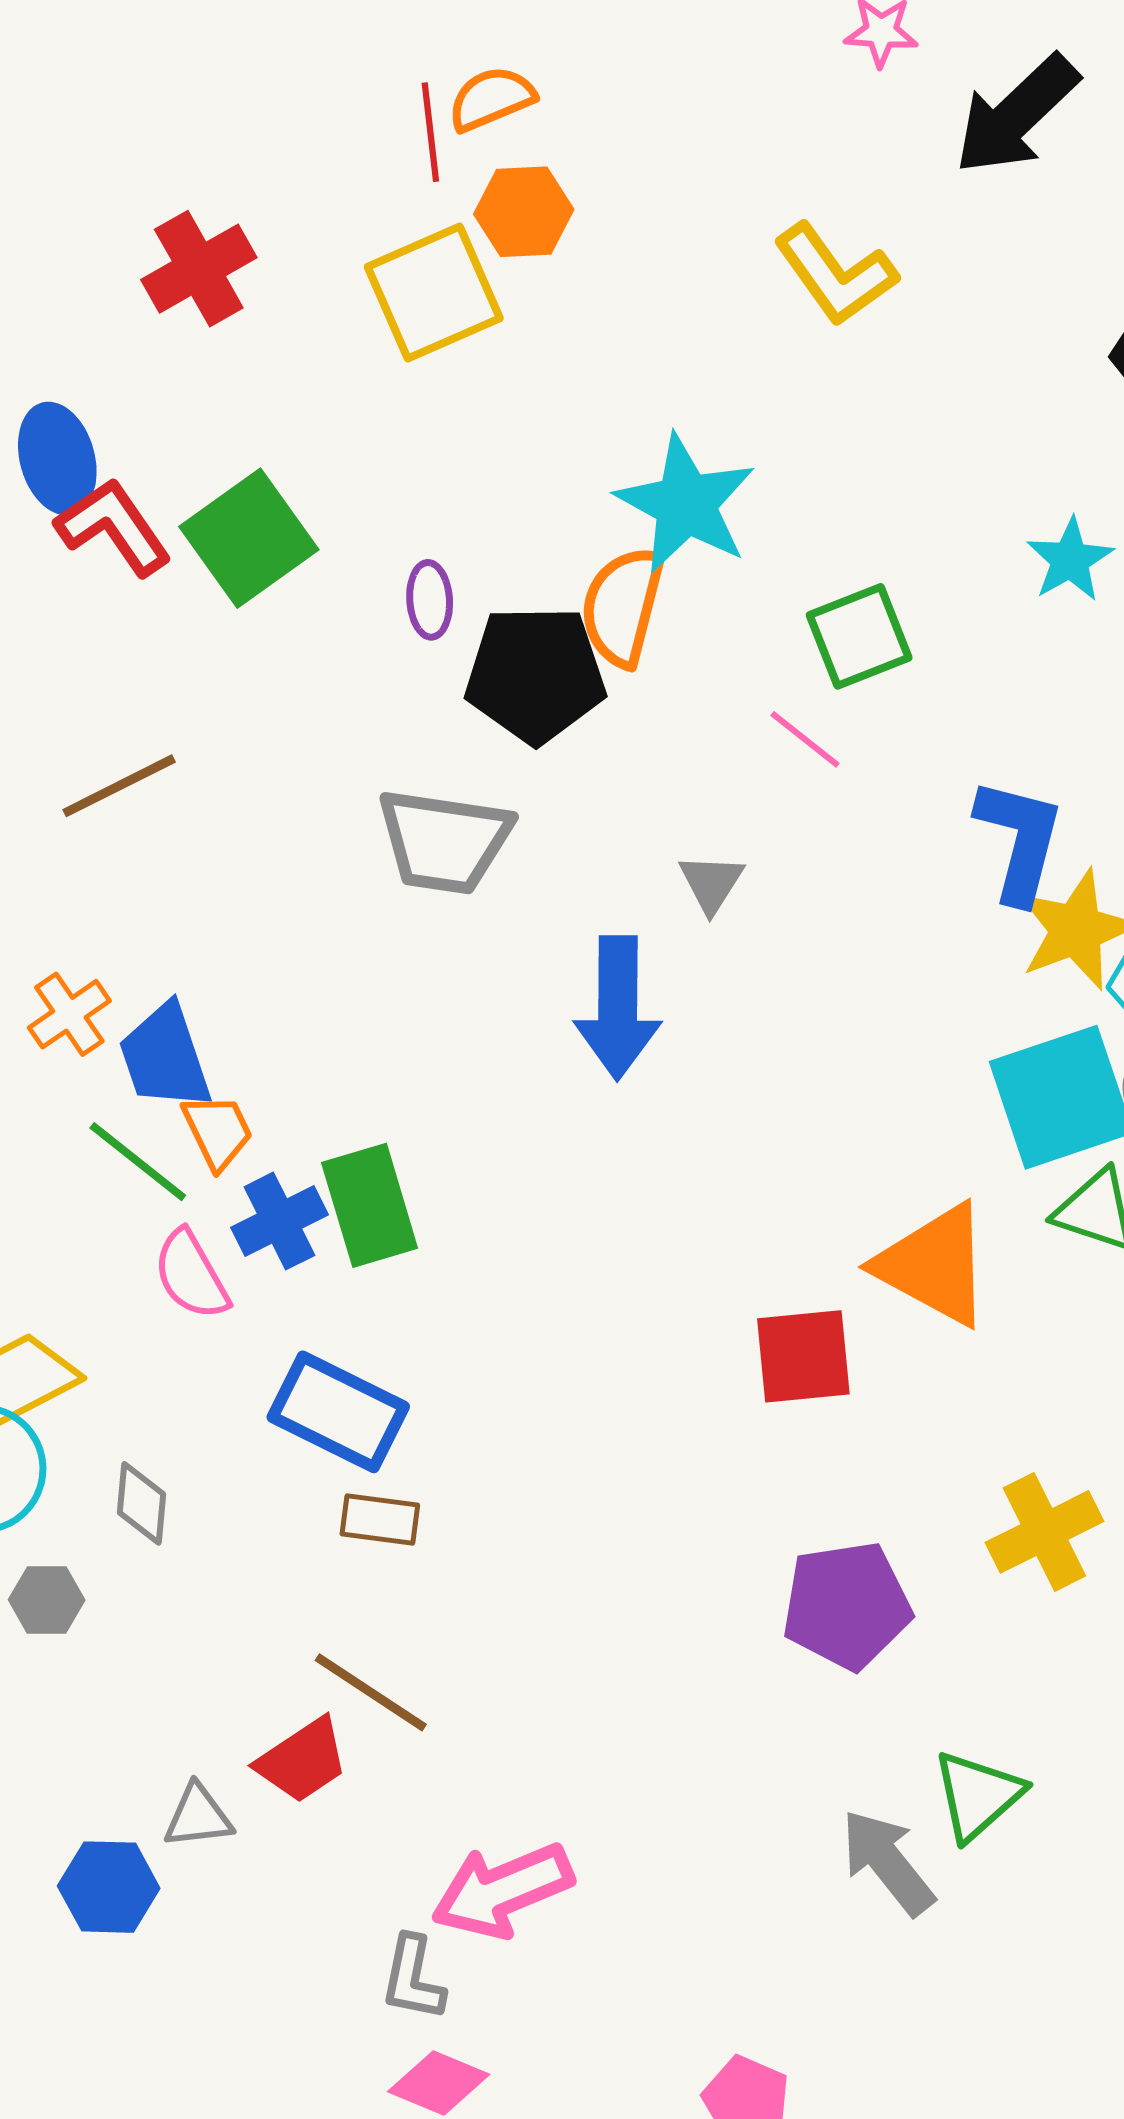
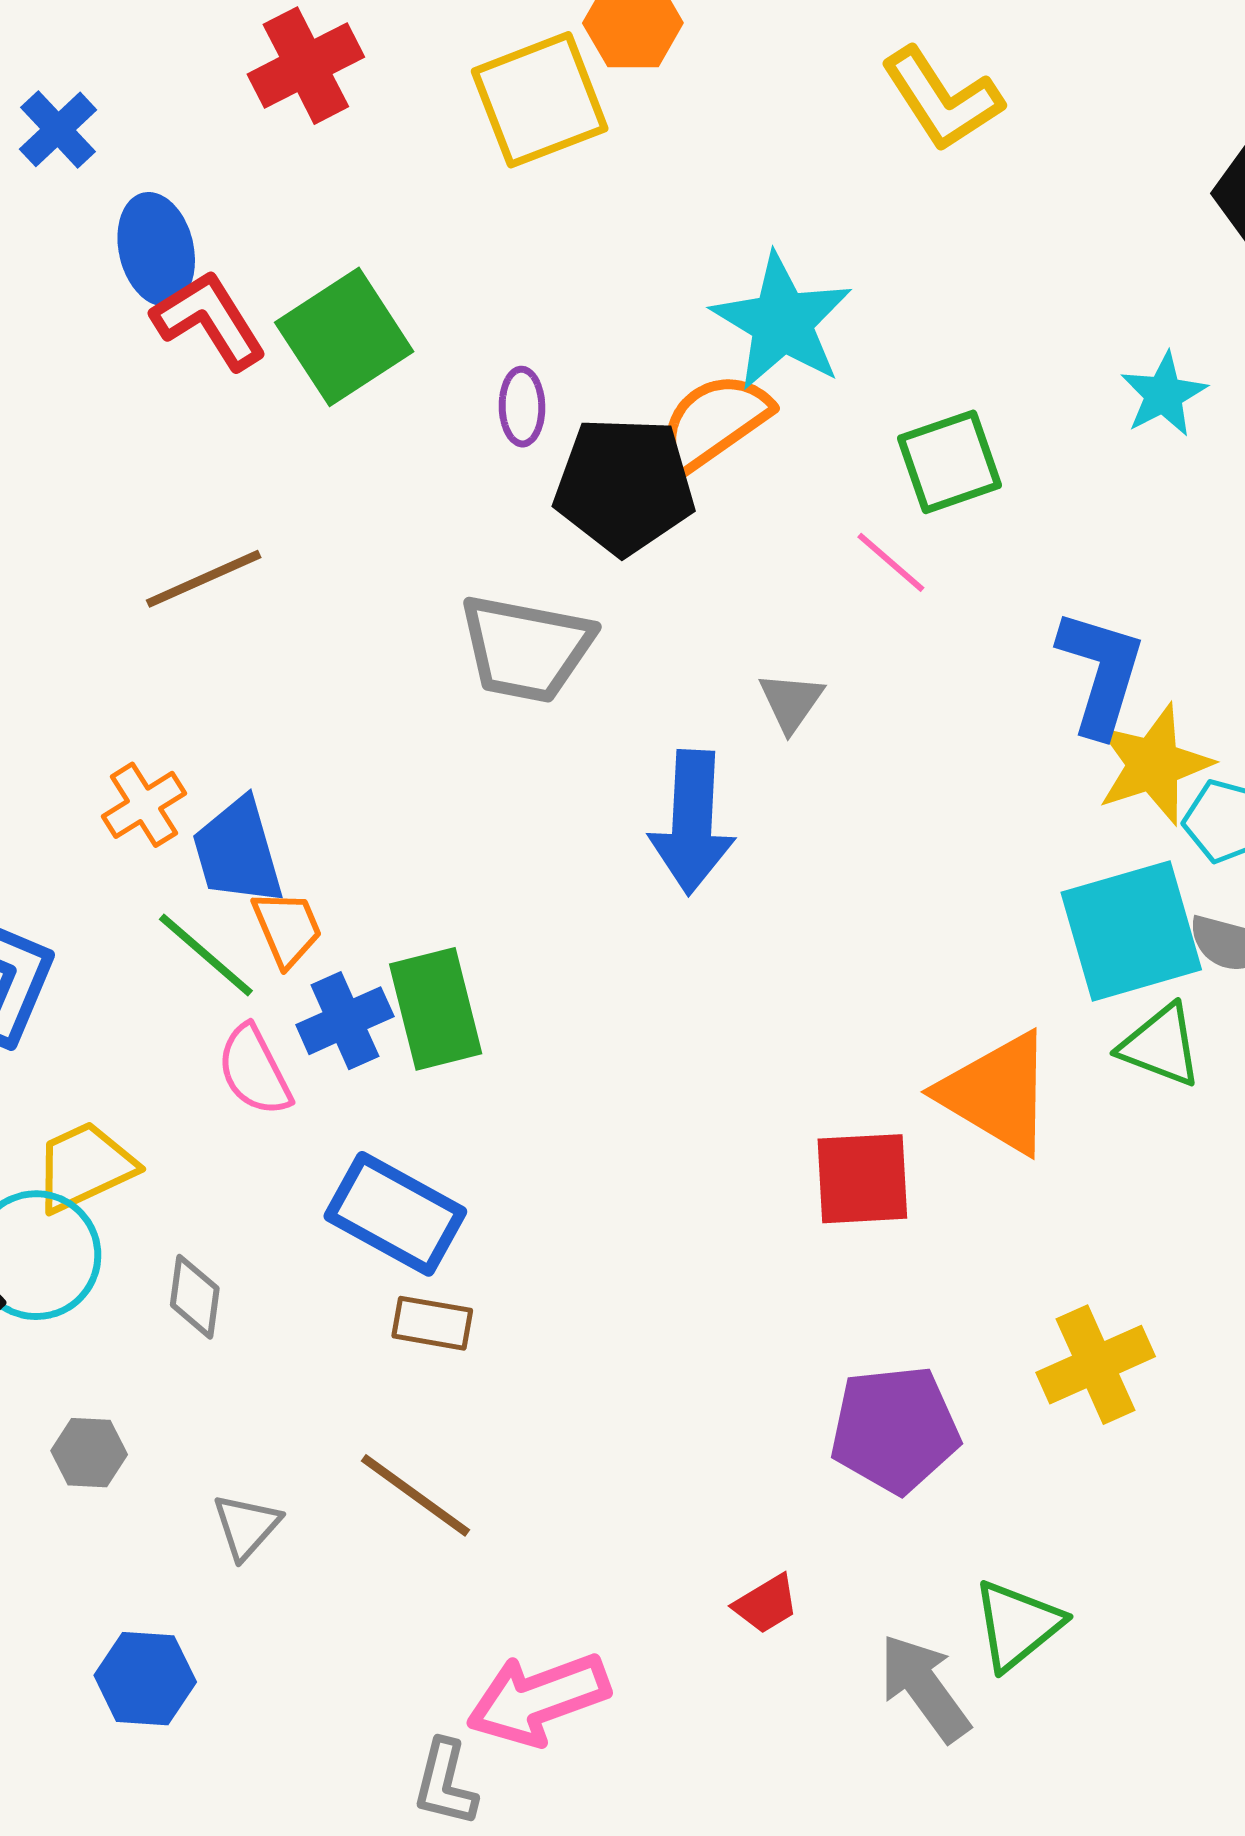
orange semicircle: (623, 606) -> (714, 421), turned 38
gray hexagon: (47, 1600) -> (89, 1453), moved
red trapezoid: (303, 1760) -> (766, 1604), moved, size x0.7
gray triangle: (198, 1816) -> (246, 1526), moved, turned -44

